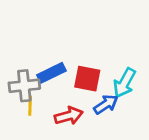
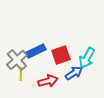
red square: (87, 79) -> (61, 55), turned -30
gray cross: (24, 86) -> (17, 60), turned -35

